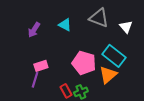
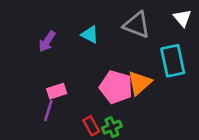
white triangle: (126, 27) -> (182, 18), moved
cyan rectangle: (114, 56) -> (173, 61), moved, turned 40
orange triangle: (108, 75) -> (140, 83), moved

